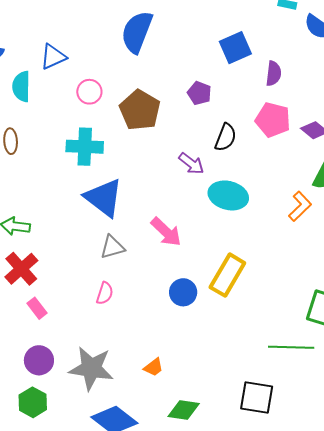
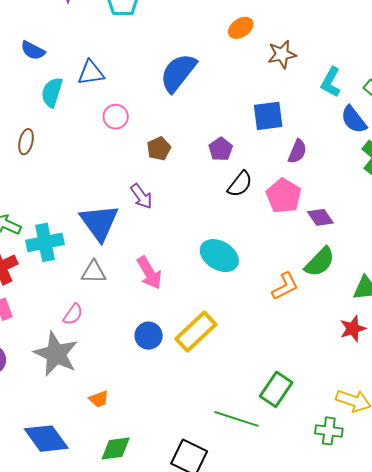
brown pentagon: (140, 110) -> (159, 149), size x0.6
black semicircle: (226, 137) -> (240, 184), moved
cyan cross: (85, 147) -> (45, 242), moved, turned -30
purple arrow: (191, 164) -> (141, 196), moved
gray star: (91, 368) -> (56, 354), moved
green diamond: (184, 410) -> (116, 449), turned -32

